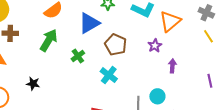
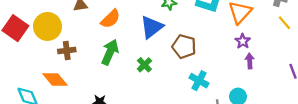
purple star: (155, 46) -> (243, 41), moved
cyan cross: (109, 75) -> (199, 81), moved

